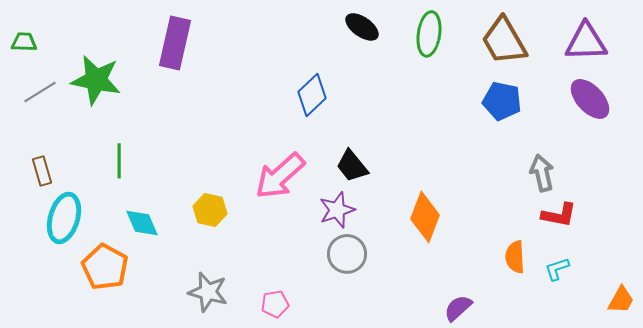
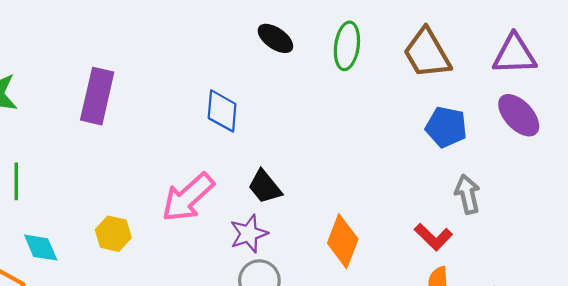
purple rectangle: (175, 43) -> (97, 96), moved
blue diamond: (312, 95) -> (222, 111), turned -42
blue pentagon: (502, 101) -> (446, 127), moved
red L-shape: (559, 215) -> (433, 237), moved, turned 33

